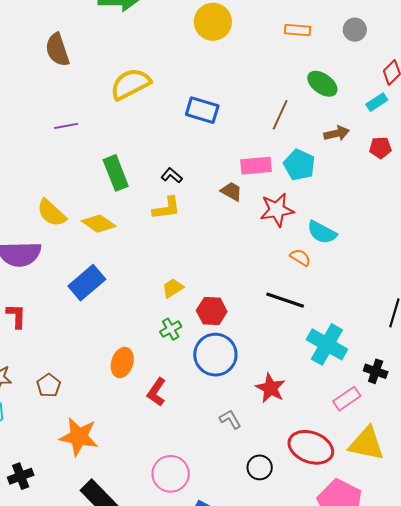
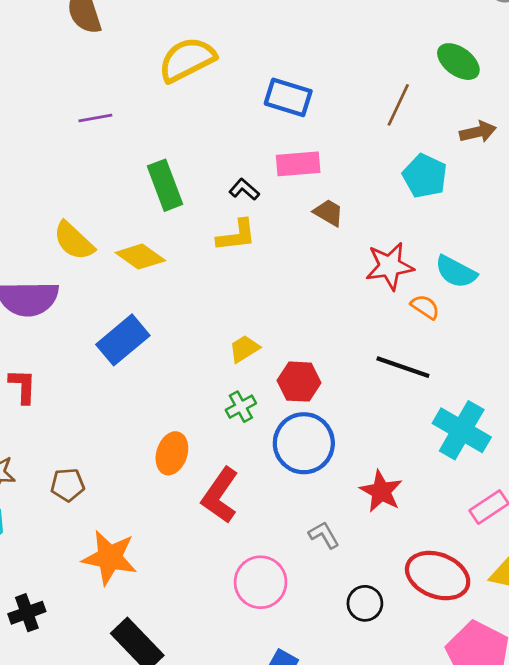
pink rectangle: (256, 166) -> (298, 164), moved
red star: (277, 210) -> (390, 266), moved
brown pentagon: (49, 385) -> (68, 485), turned 30
red L-shape: (156, 392) -> (220, 495), size x1.4
pink circle: (171, 474) -> (261, 582), moved

